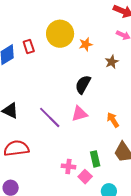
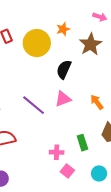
yellow circle: (60, 34) -> (37, 43), moved
brown star: (112, 62) -> (91, 44), size x1.6
pink square: (85, 177) -> (67, 171), moved

